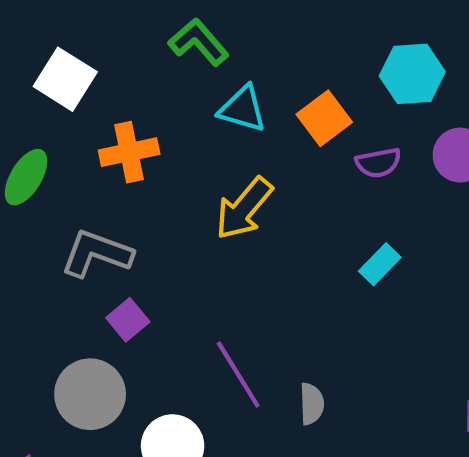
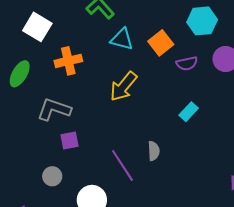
purple square: (128, 320) -> (69, 141), turned 30
gray circle: (90, 394) -> (52, 176), size x0.6
gray semicircle: (312, 404) -> (154, 151), moved

